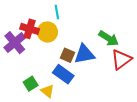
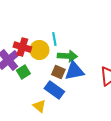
cyan line: (57, 12) -> (54, 39), moved
green arrow: (109, 38) -> (67, 56), moved, turned -30
green square: (31, 84) -> (23, 72), moved

